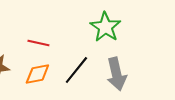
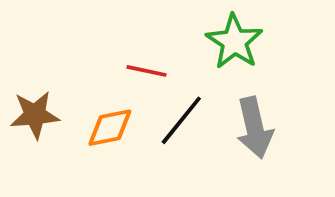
red line: (38, 43) -> (146, 71), moved

